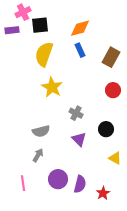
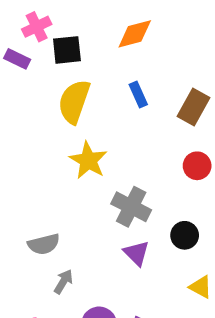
orange diamond: (80, 28) -> (135, 34), moved
purple rectangle: (12, 30) -> (17, 59), turned 32
gray cross: (76, 113) -> (131, 207), size x1.5
gray semicircle: (41, 131) -> (44, 244), moved

